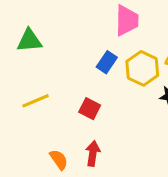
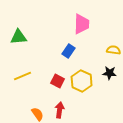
yellow hexagon: (142, 68) -> (82, 81), moved

